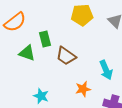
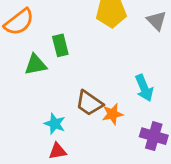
green triangle: (27, 53) -> (36, 65), turned -30
brown trapezoid: (66, 56) -> (89, 103), moved

